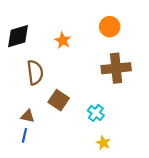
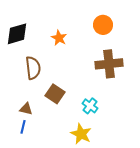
yellow star: (103, 143) -> (81, 134), moved, size x1.5

